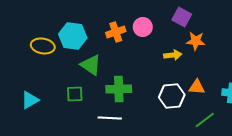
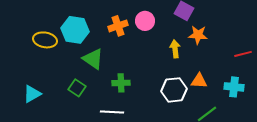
yellow arrow: (173, 55) -> (175, 49), turned -90
green cross: (119, 89) -> (121, 83), size x0.7
green square: (75, 94) -> (77, 88), turned 36

